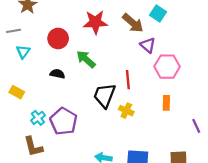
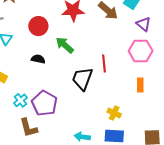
purple triangle: (148, 45) -> (144, 24), moved
yellow cross: (126, 111) -> (114, 113), moved
brown L-shape: (33, 147) -> (28, 128), moved

